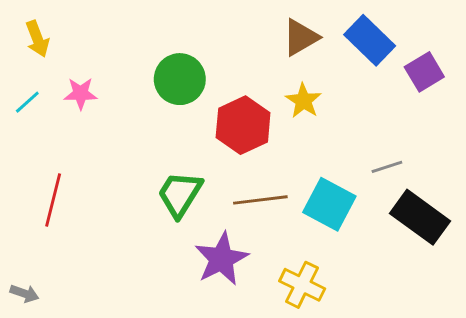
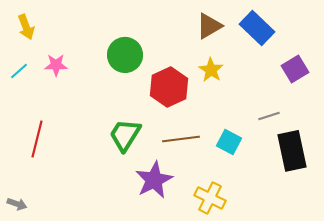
purple square: (424, 72) -> (295, 69), moved
cyan square: (329, 204) -> (229, 142), size x0.7
black rectangle: (420, 217) -> (292, 151), turned 42

